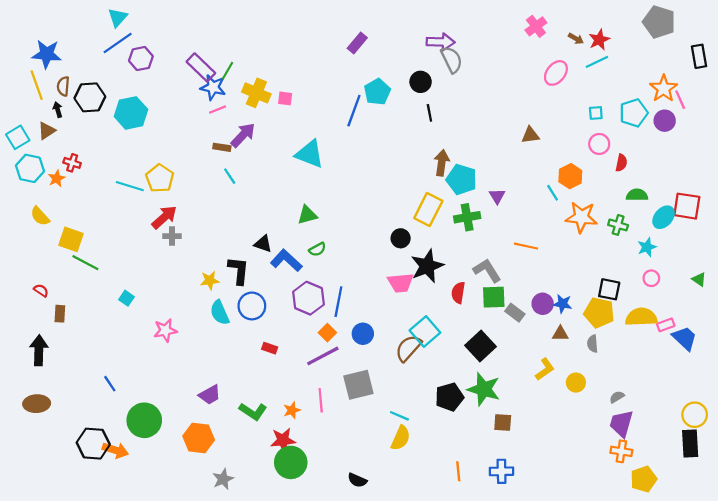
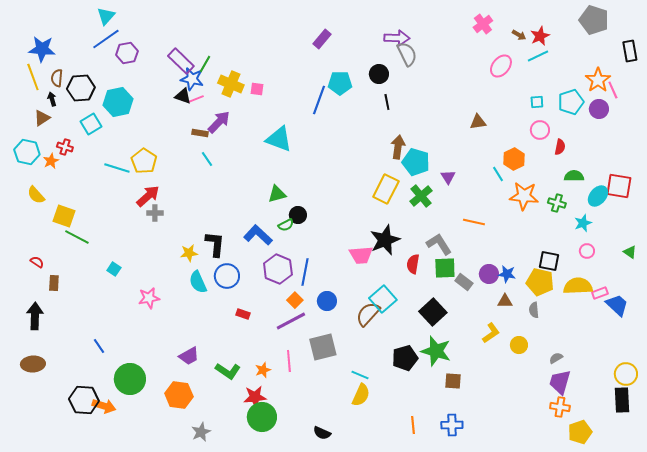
cyan pentagon: (377, 92) -> (340, 83), turned 30
cyan square: (18, 137) -> (91, 124), moved
green cross: (467, 217) -> (421, 196), turned -30
black circle: (401, 238) -> (298, 215), moved
black triangle: (263, 244) -> (183, 96), moved

